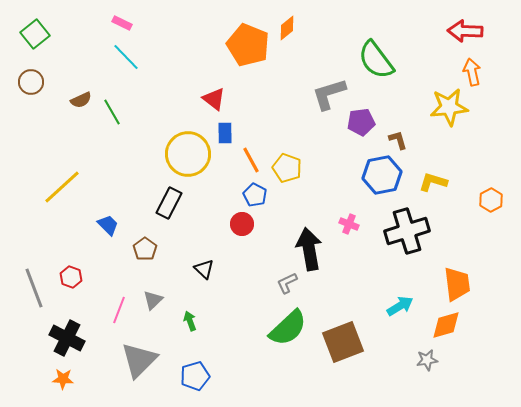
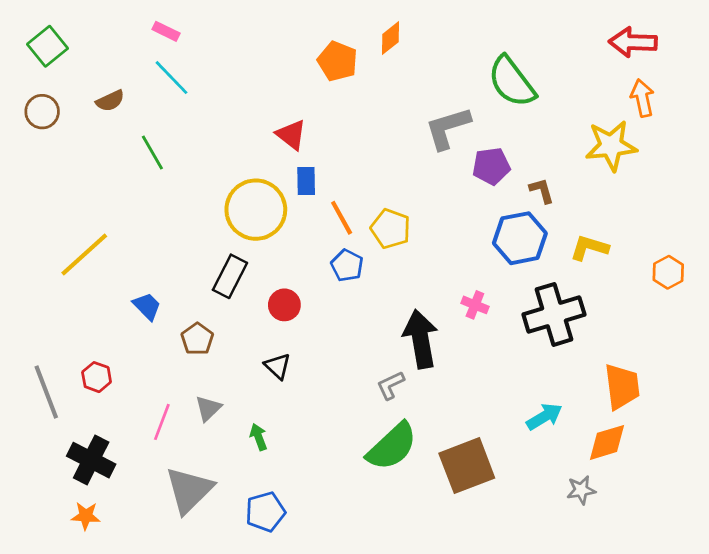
orange pentagon: (248, 45) -> (337, 61), size x0.7
brown semicircle: (81, 100) -> (110, 101), moved
red circle: (242, 224) -> (284, 305), moved

